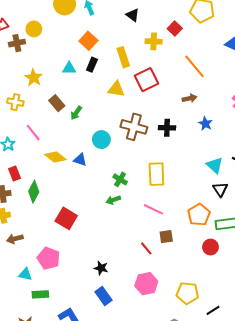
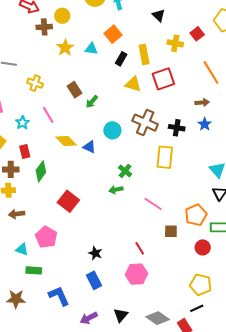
black rectangle: (92, 65) -> (121, 59), moved
cyan triangle: (69, 68) -> (91, 49), moved
yellow star: (34, 78) -> (65, 48), moved
blue star: (205, 124) -> (205, 124), moved
yellow rectangle: (156, 174) -> (165, 157), moved
brown square: (166, 237) -> (171, 231), moved
red line: (146, 248) -> (140, 248), moved
yellow pentagon: (188, 293) -> (201, 285), moved

